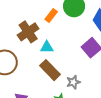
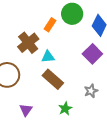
gray star: (73, 82) -> (91, 91), moved

